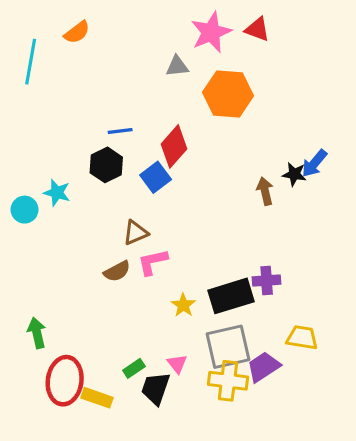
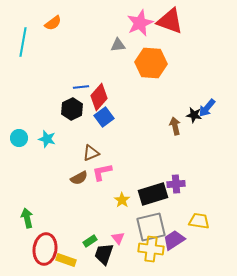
red triangle: (257, 29) -> (170, 21), size x1.6
red diamond: (174, 146) -> (99, 97), moved
cyan star: (57, 193) -> (47, 139), moved

